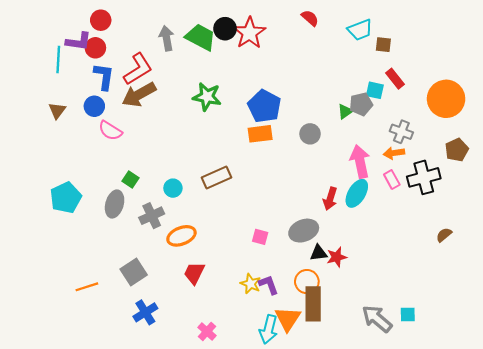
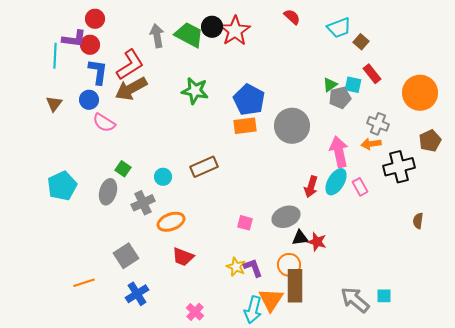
brown square: (383, 45) -> (361, 42), turned 35
green triangle: (345, 112) -> (330, 85), moved
gray circle: (310, 134) -> (292, 126), size x1.8
pink rectangle: (392, 180) -> (360, 187), moved
brown semicircle: (444, 235) -> (418, 221), turned -42
red star: (337, 257) -> (317, 242), turned 30
red trapezoid: (194, 273) -> (183, 257), turned -95
orange line: (87, 287) -> (84, 283), moved

